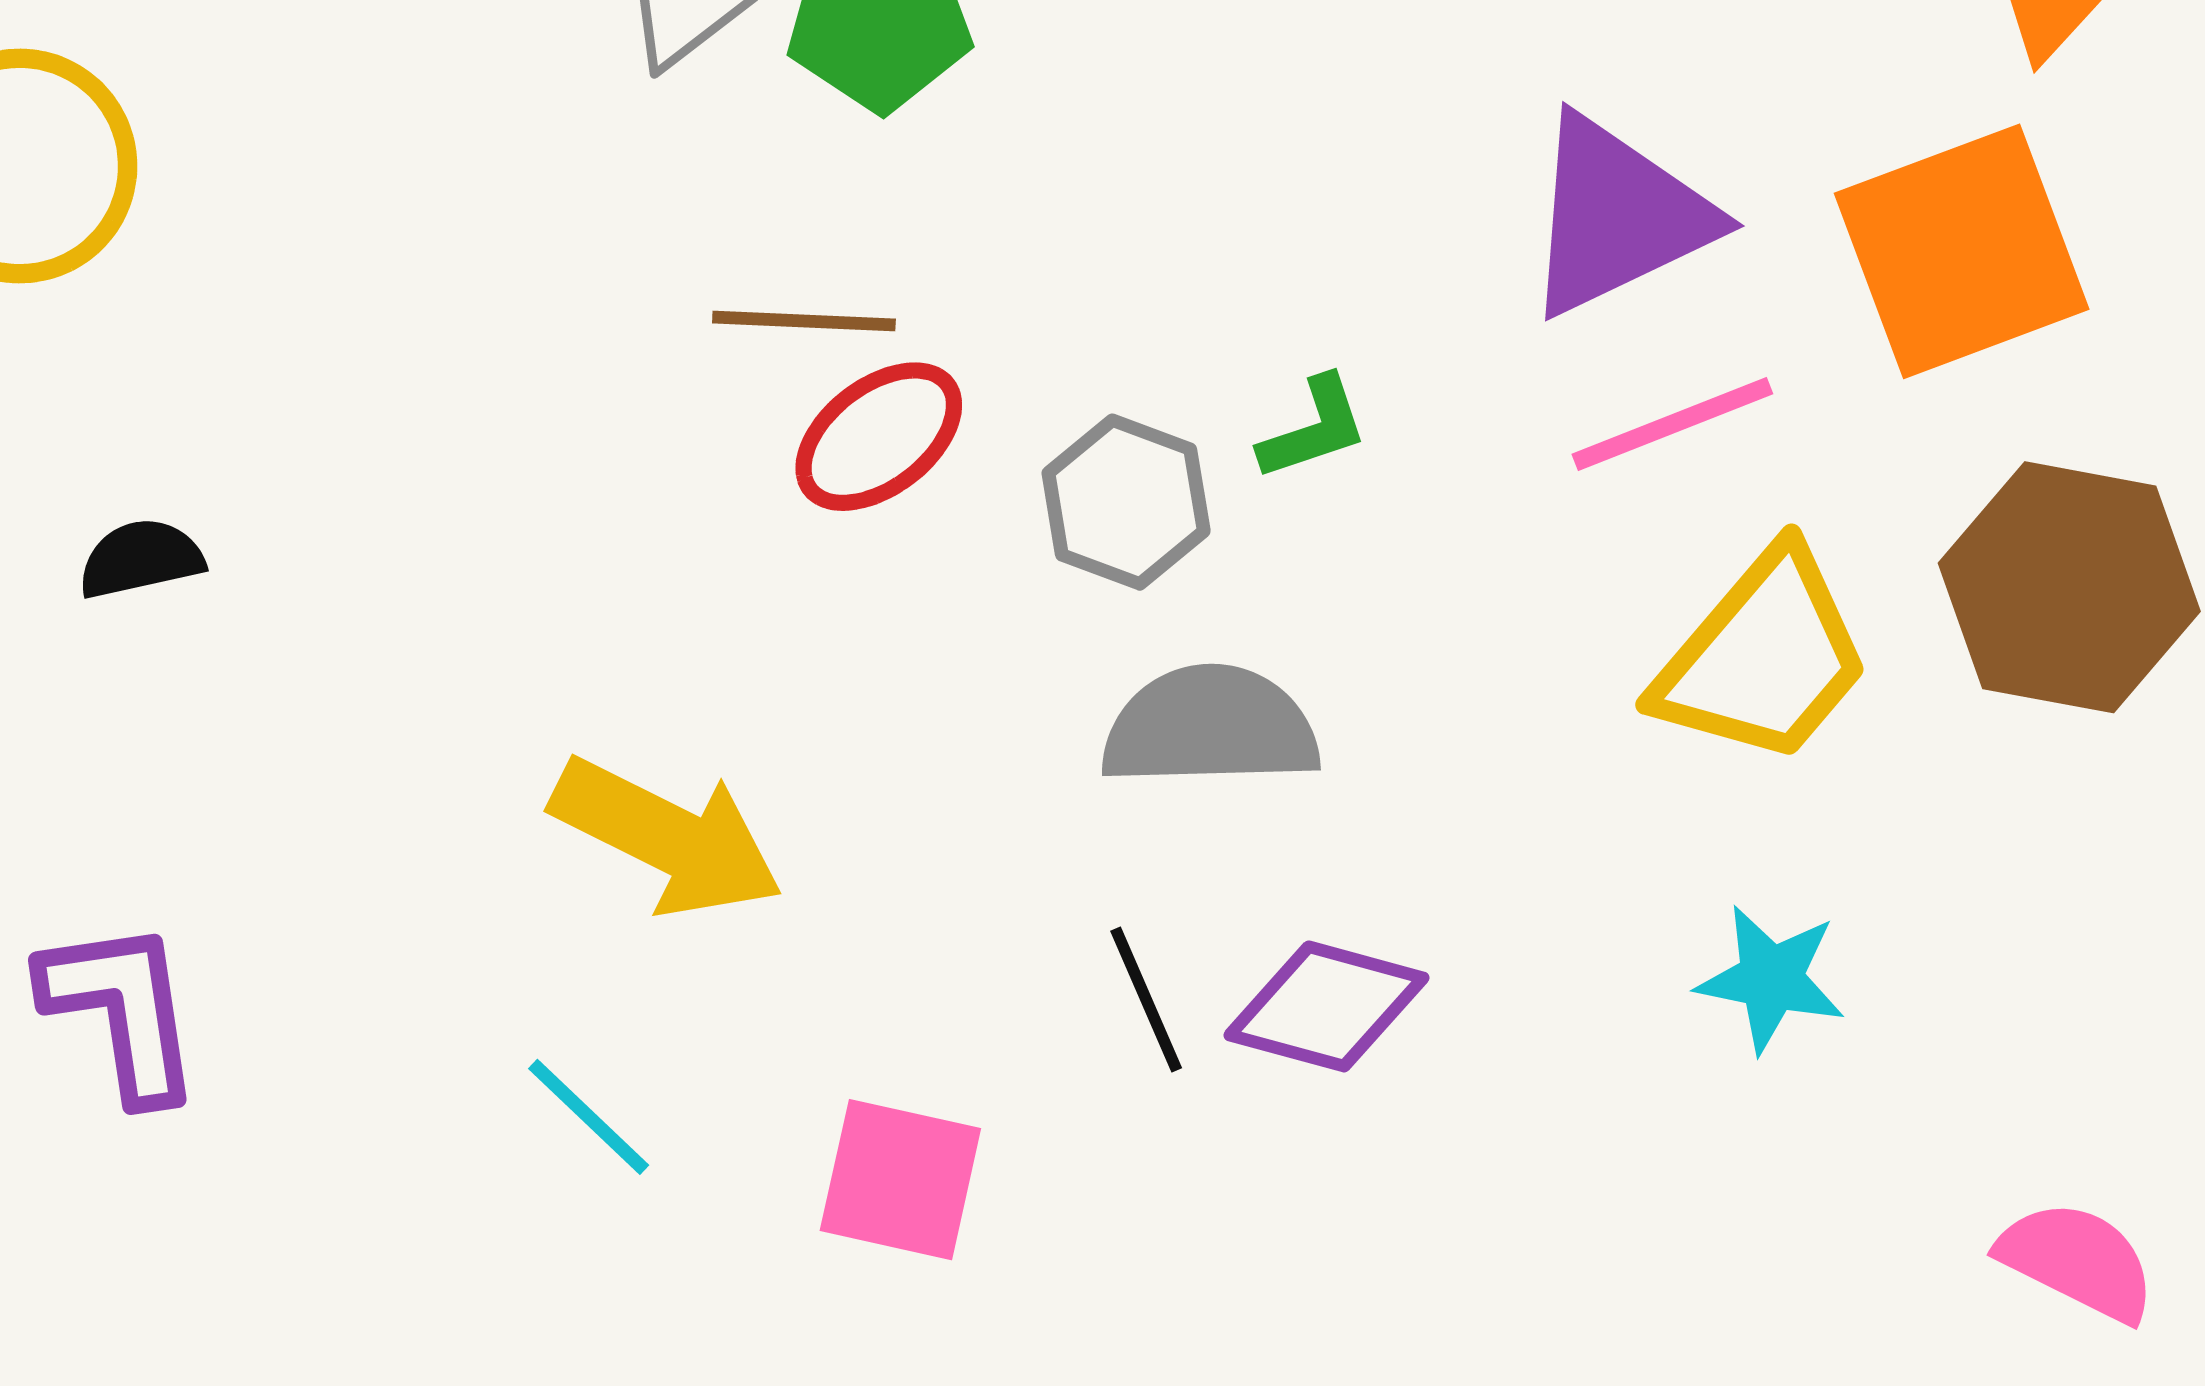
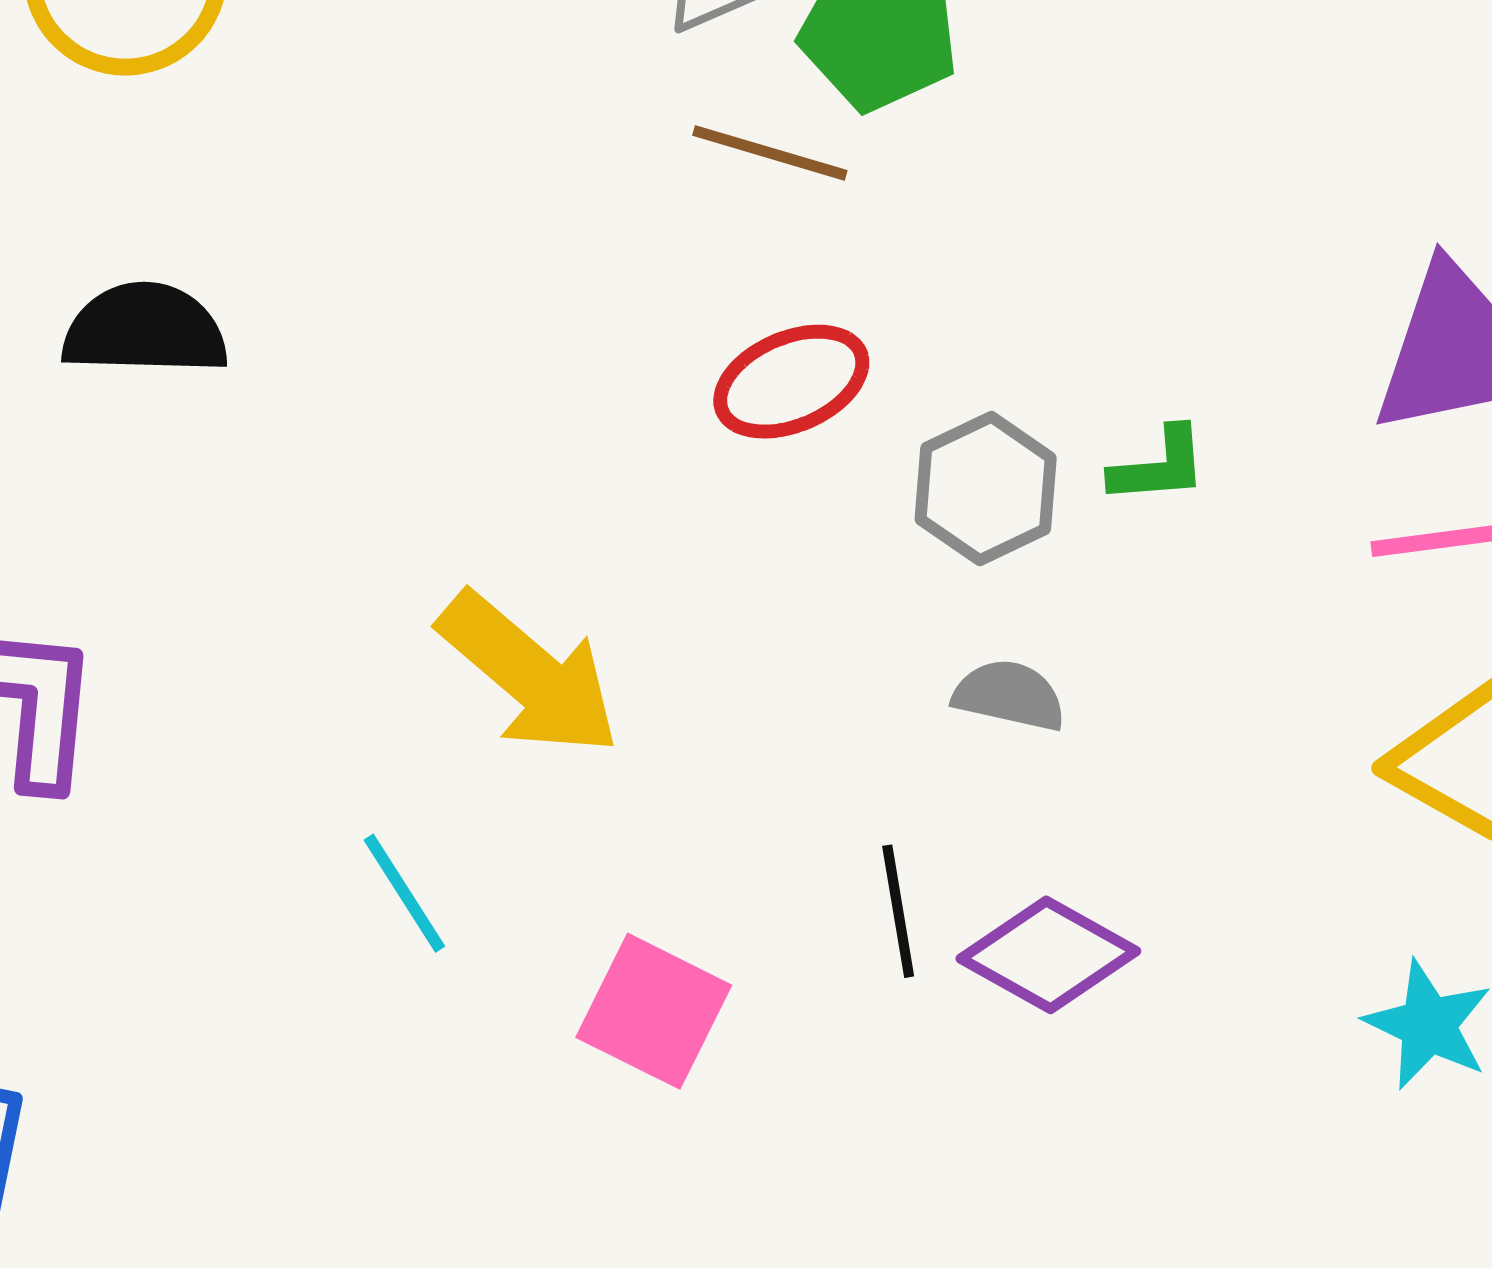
brown line: (804, 321) -> (770, 153), moved
black semicircle: (141, 559) -> (145, 330), size x1.5
gray semicircle: (1210, 727) -> (1009, 695), size x0.6

